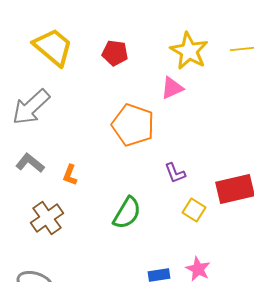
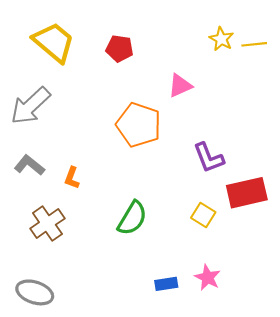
yellow star: (189, 51) -> (221, 39), moved, size x0.6
purple L-shape: (175, 173) -> (209, 158), moved, size x1.4

